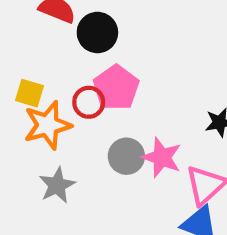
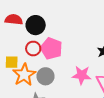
red circle: (89, 102) -> (33, 49), moved
gray circle: (126, 156) -> (46, 76), moved

